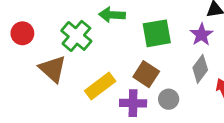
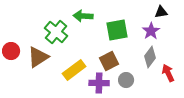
red circle: (22, 33) -> (11, 51), moved
brown triangle: (53, 69) -> (38, 57), turned 45
brown square: (146, 74) -> (109, 61), turned 30

